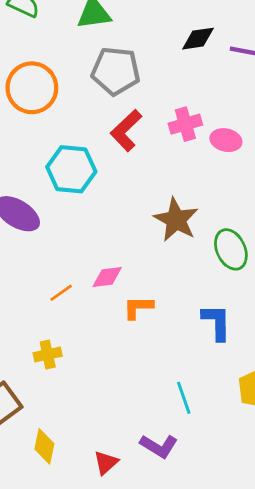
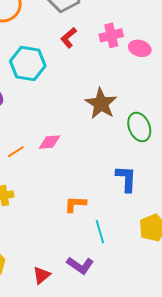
red L-shape: (126, 130) -> (69, 38), size x0.7
orange L-shape: (138, 307) -> (75, 204), moved

